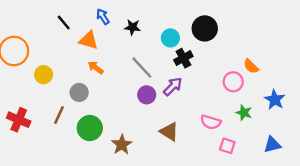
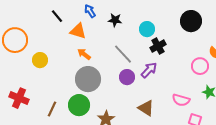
black circle: (205, 28) -> (191, 21), moved
gray circle: (79, 92) -> (88, 79), moved, size x1.6
brown line: (59, 115) -> (52, 109), moved

